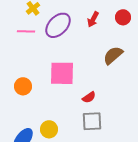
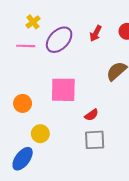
yellow circle: (49, 129) -> (40, 134), moved

